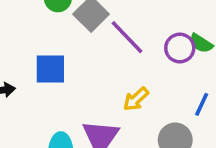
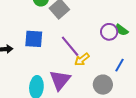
purple line: (127, 37) -> (70, 46), moved

